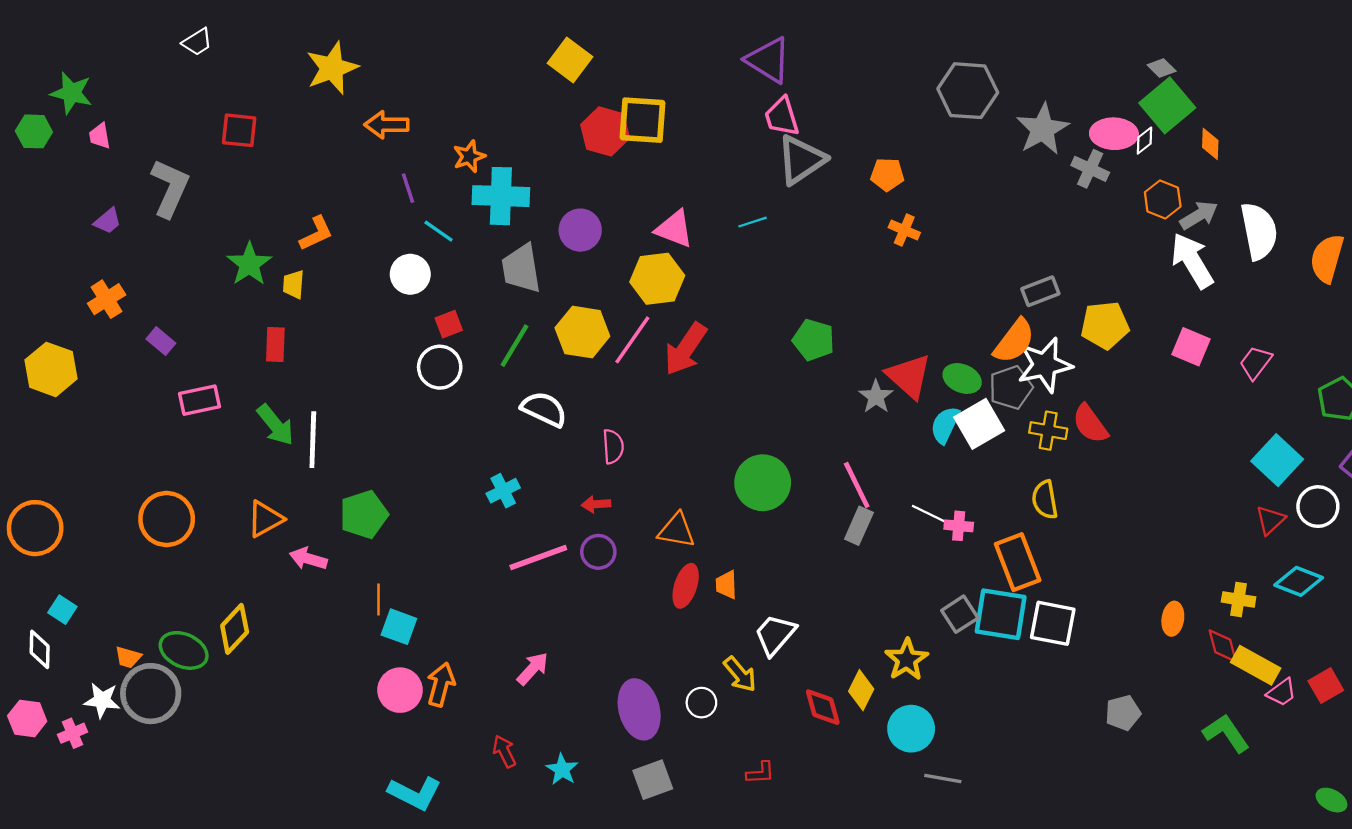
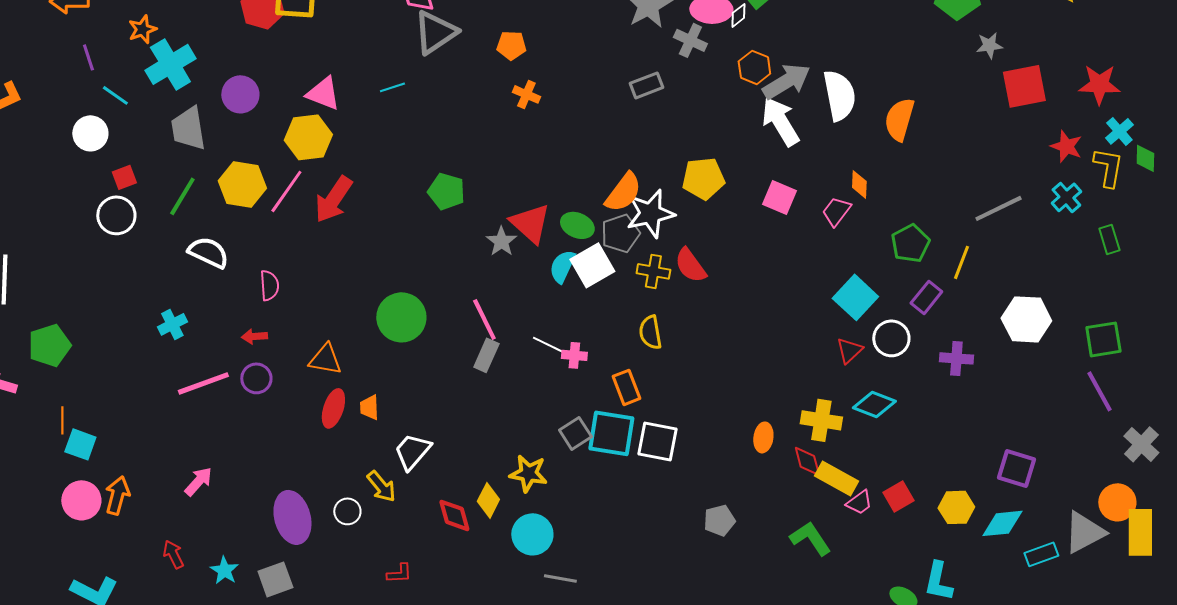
orange diamond: (1210, 144) -> (859, 184), moved
cyan cross: (501, 196) -> (170, 64), turned -33
gray arrow: (1199, 215) -> (786, 81), size x1.4
gray rectangle: (1040, 291) -> (646, 85), moved
orange rectangle: (1018, 562) -> (626, 387), size x0.7
yellow cross: (1239, 599) -> (821, 420), size x1.4
yellow star: (907, 660) -> (528, 473), turned -30
gray square: (653, 780) -> (275, 579), moved

